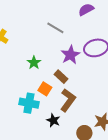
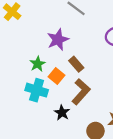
purple star: (70, 55) -> (58, 40), moved
green star: (34, 63) -> (38, 64), moved

